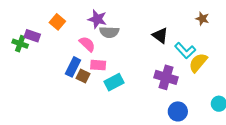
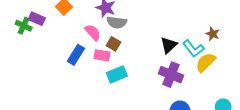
brown star: (202, 19) -> (213, 34), moved
black triangle: (160, 35) -> (169, 45), moved, turned 36
brown square: (83, 76) -> (114, 44), moved

